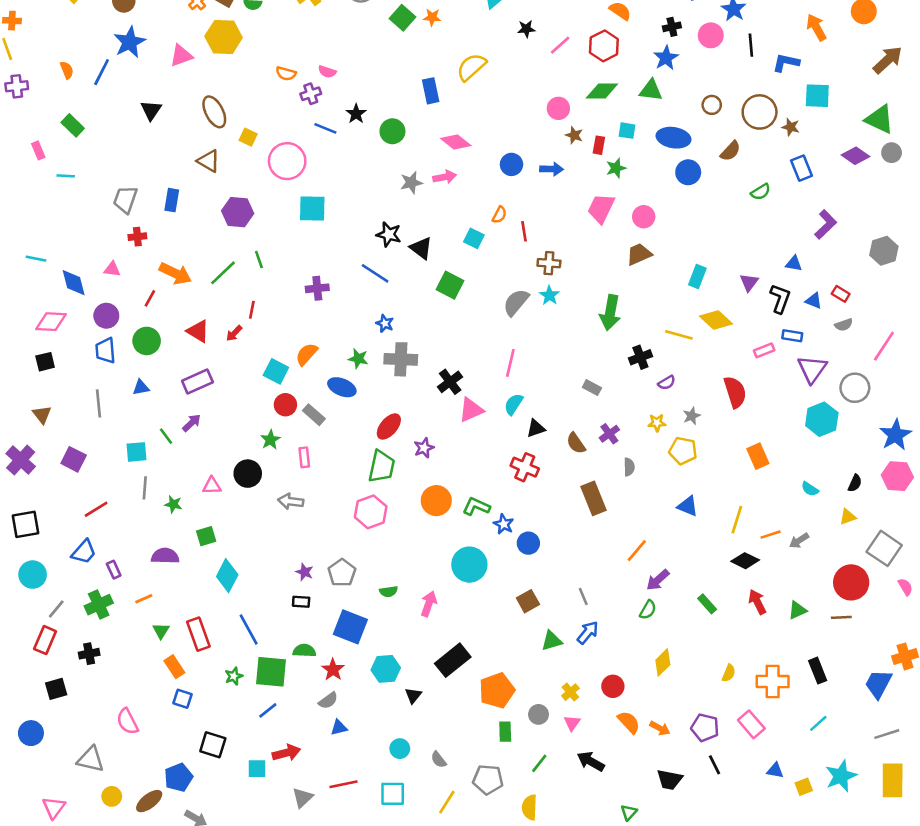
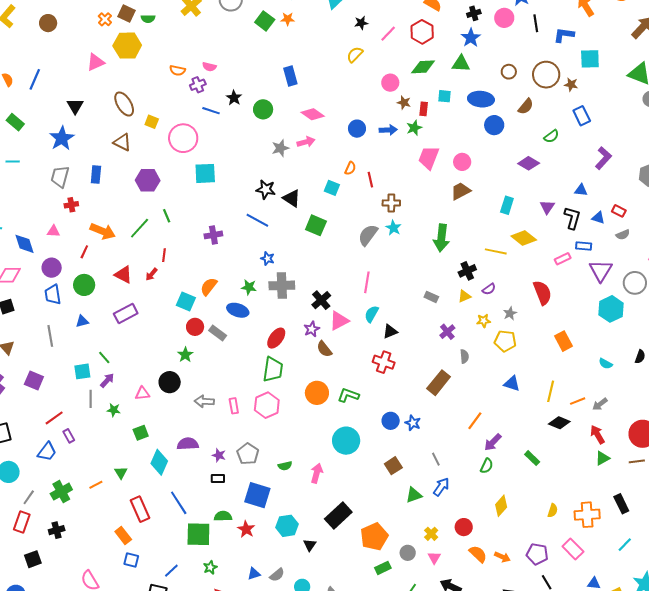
blue star: (130, 42) -> (62, 138), moved
yellow semicircle: (471, 67) -> (355, 55), moved, size x0.7
purple diamond: (856, 156) -> (529, 163), moved
green star: (616, 168) -> (414, 128), moved
purple arrow: (192, 423) -> (107, 380), moved
brown semicircle: (576, 443) -> (324, 349), moved
purple star: (424, 448) -> (312, 329), moved
pink rectangle: (304, 457) -> (234, 406), moved
brown rectangle: (593, 498) -> (439, 383), turned 65
yellow triangle: (848, 517) -> (464, 296), moved
blue star: (504, 524) -> (413, 423), moved
purple semicircle: (165, 556) -> (188, 444), moved
purple rectangle: (114, 570) -> (69, 436), moved
red arrow: (757, 602) -> (597, 435), moved
green triangle: (161, 631) -> (121, 473), moved
green star: (234, 676) -> (210, 567), moved
gray semicircle: (328, 701) -> (277, 575), moved
blue line: (268, 710) -> (171, 571), moved
green rectangle: (505, 732) -> (383, 568), turned 70

